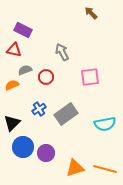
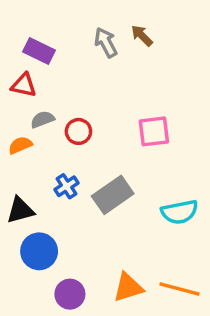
brown arrow: (91, 13) -> (142, 36), moved
gray arrow: (62, 52) -> (106, 42), moved
black triangle: (12, 123) -> (20, 210), turned 30
purple circle: (46, 153) -> (70, 294), moved

